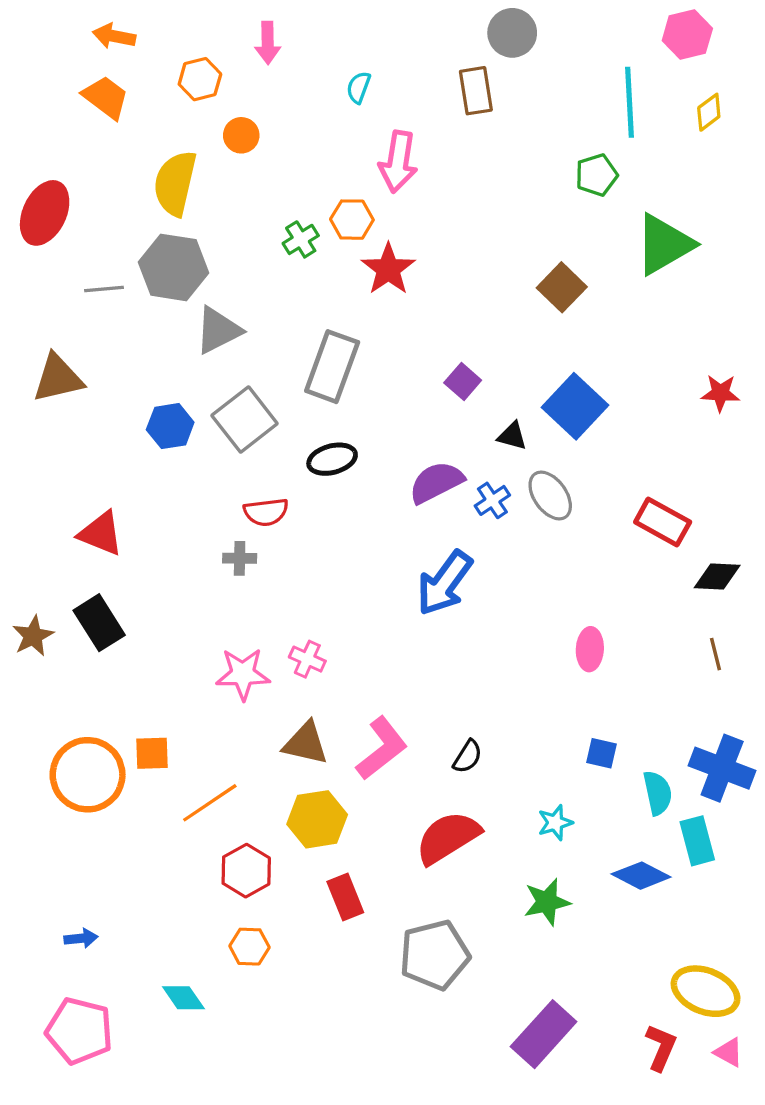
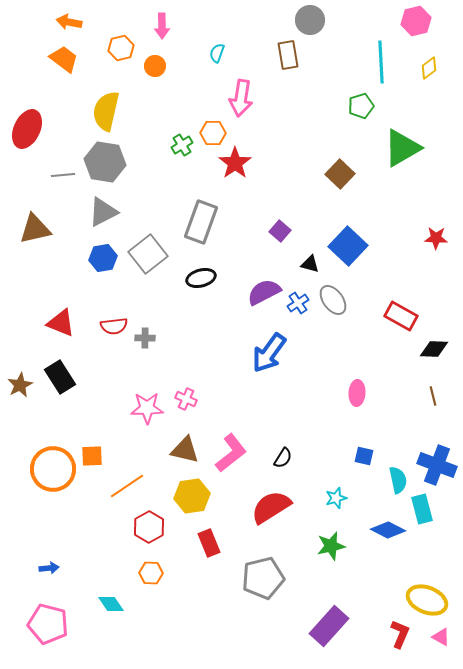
orange circle: (241, 135) -> (155, 66), moved
gray triangle: (218, 330) -> (103, 212), moved
red semicircle: (266, 512) -> (114, 326), moved

